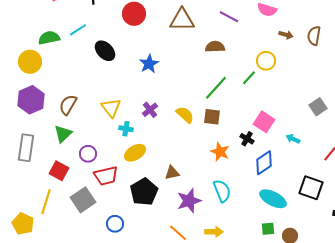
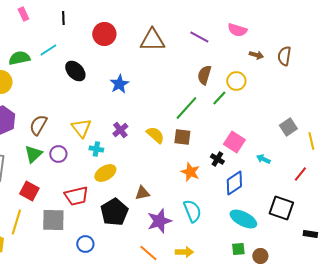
brown semicircle: (215, 47) -> (204, 75), moved, turned -72
purple circle: (88, 154) -> (58, 154), moved
gray square: (83, 200) -> (53, 220), turned 35

